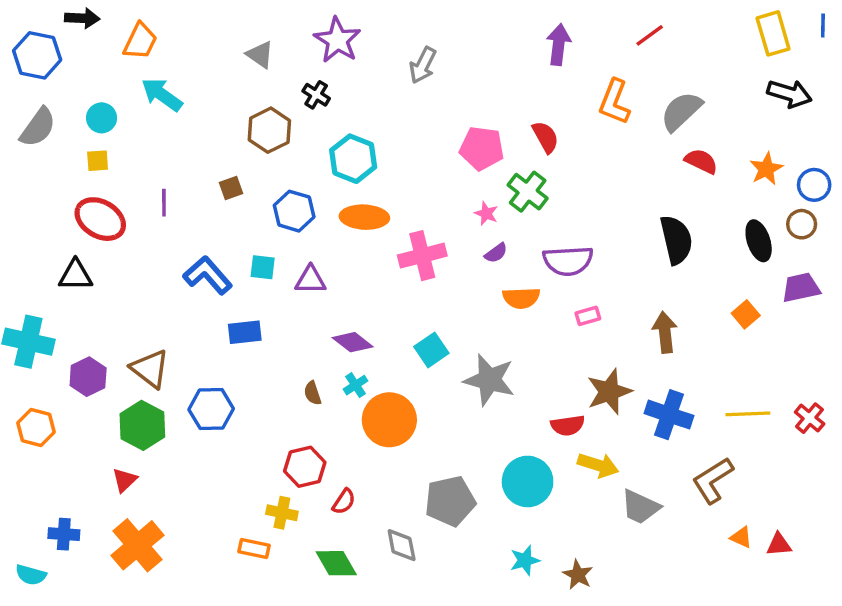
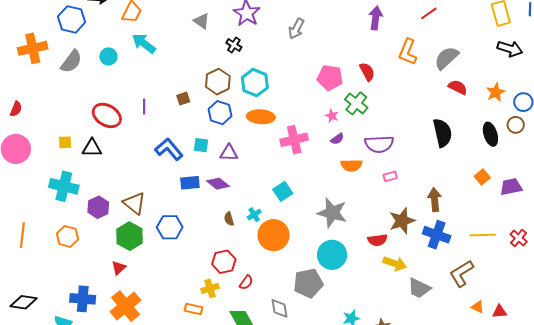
brown hexagon: (269, 130) -> (218, 82), moved
yellow square: (98, 161) -> (65, 142), moved
purple trapezoid: (801, 288) -> (511, 187), moved
brown arrow: (665, 332) -> (435, 200), moved
purple diamond: (353, 342) -> (218, 184), moved
cyan square: (431, 350) -> (283, 191), moved
cyan circle: (528, 481) -> (332, 255), moved
yellow cross: (282, 513) -> (210, 288), turned -30
blue cross: (64, 534) -> (83, 299), size x1.4

